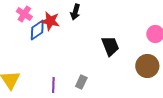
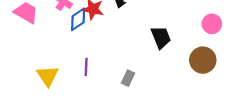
purple line: (53, 85) -> (86, 67), moved

